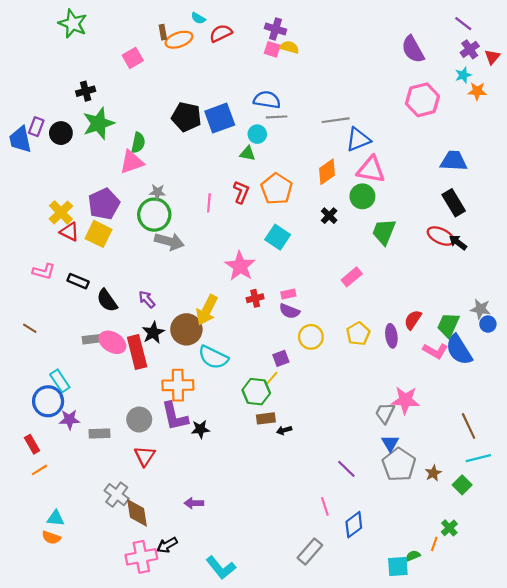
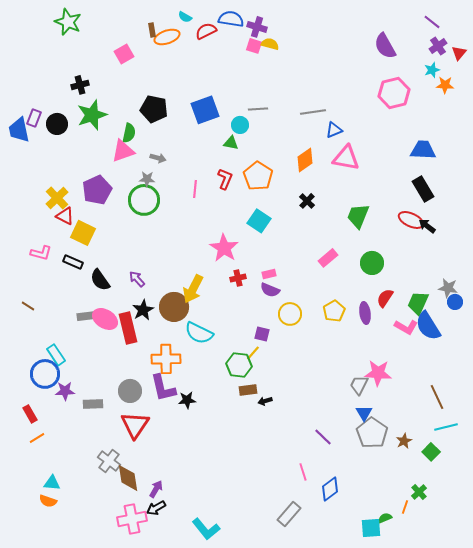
blue semicircle: (267, 100) -> (231, 19), moved
black pentagon: (186, 117) -> (154, 109), moved
blue triangle: (358, 139) -> (334, 130), size x0.7
green circle: (362, 196) -> (372, 263), moved
yellow square: (98, 234) -> (83, 233), moved
gray arrow: (169, 241) -> (158, 158), moved, size x0.6
purple square: (281, 358) -> (262, 334), turned 35
red triangle: (145, 456) -> (135, 425), size x1.4
purple arrow: (194, 503) -> (156, 489), moved, turned 120

